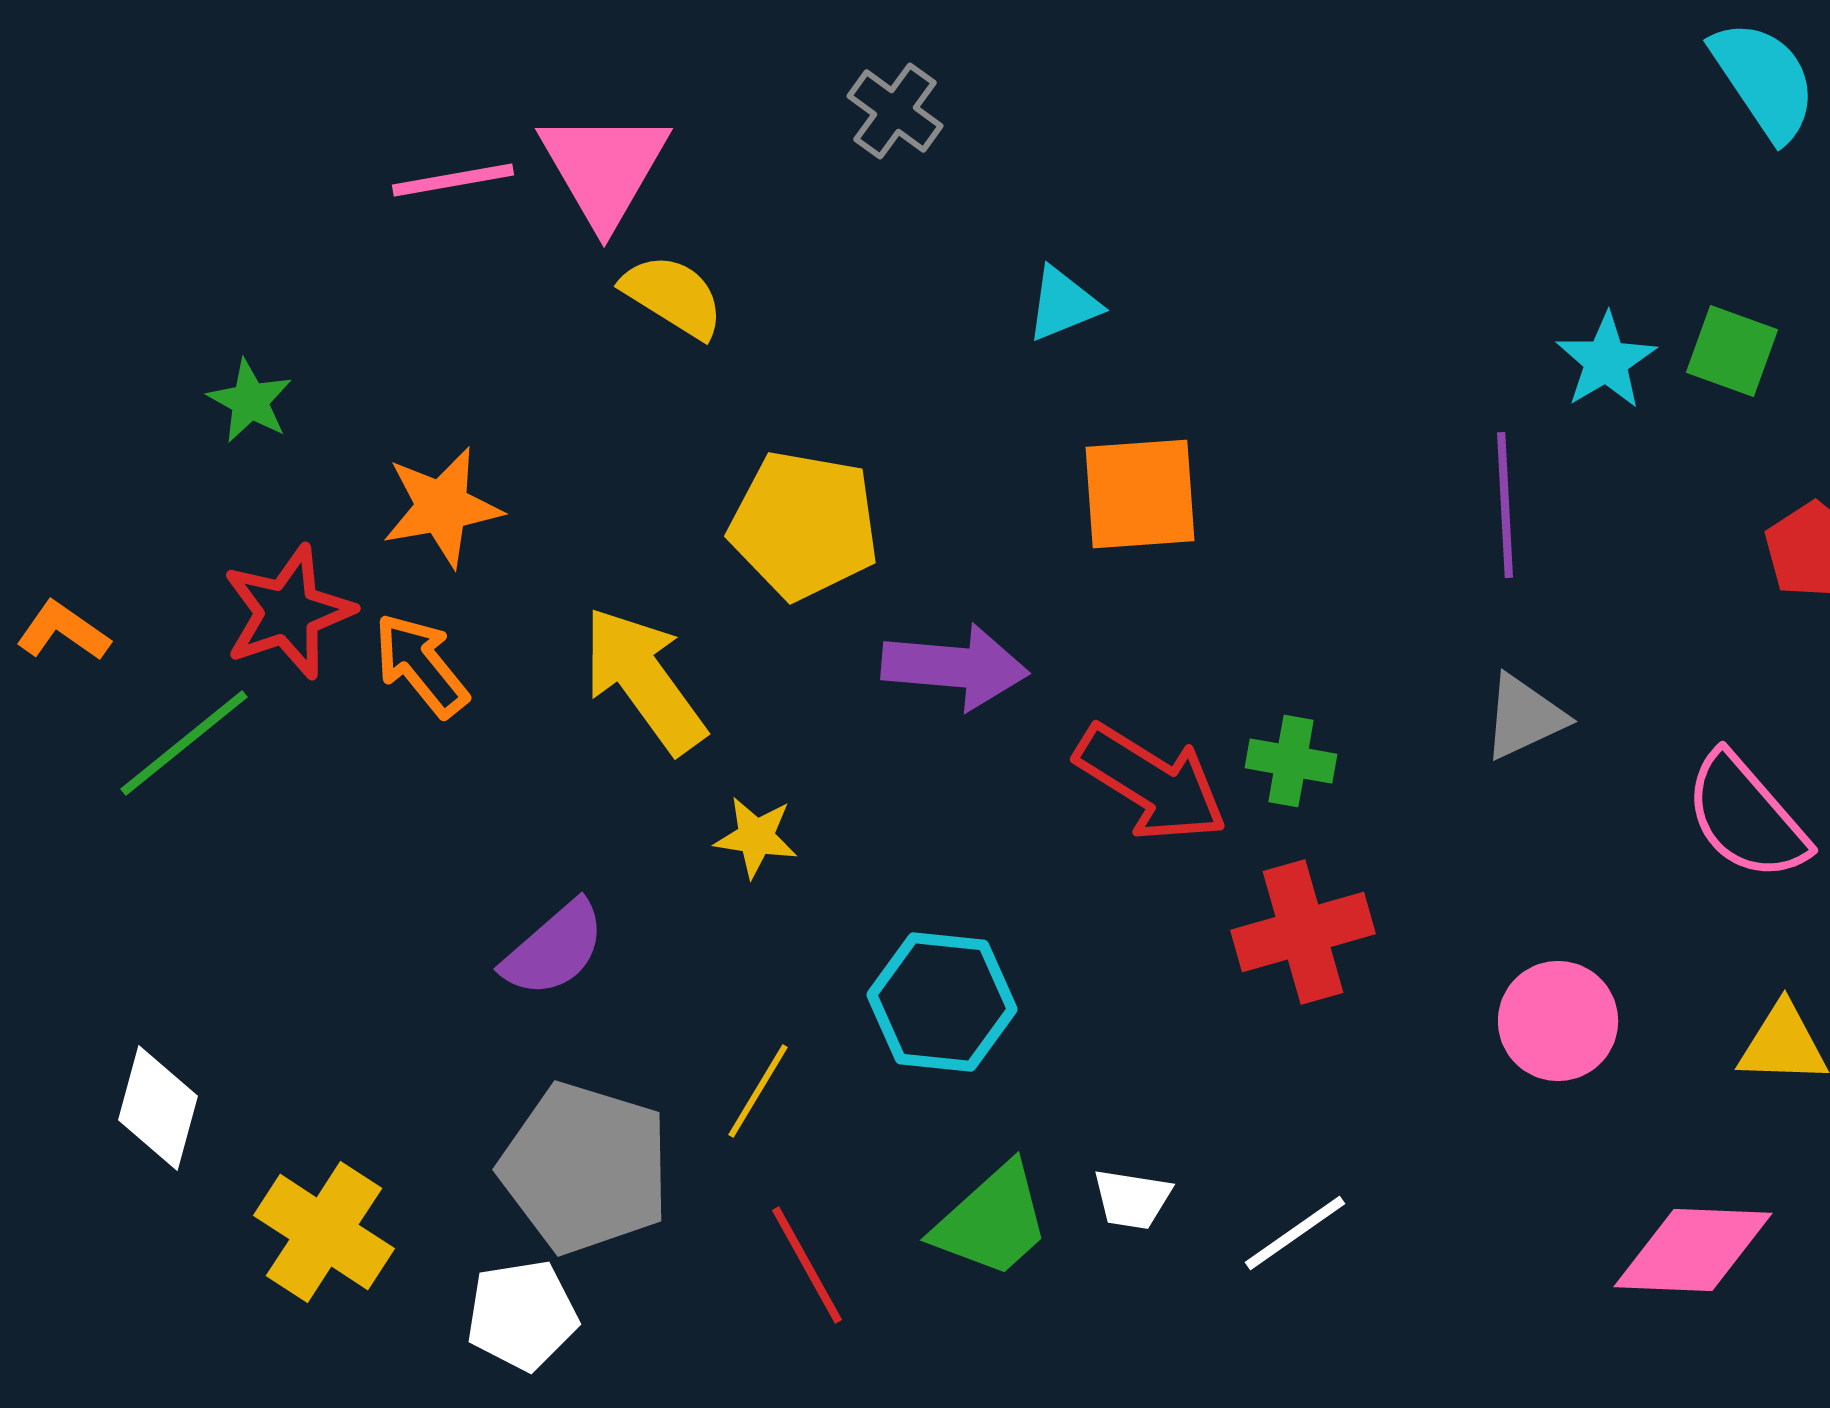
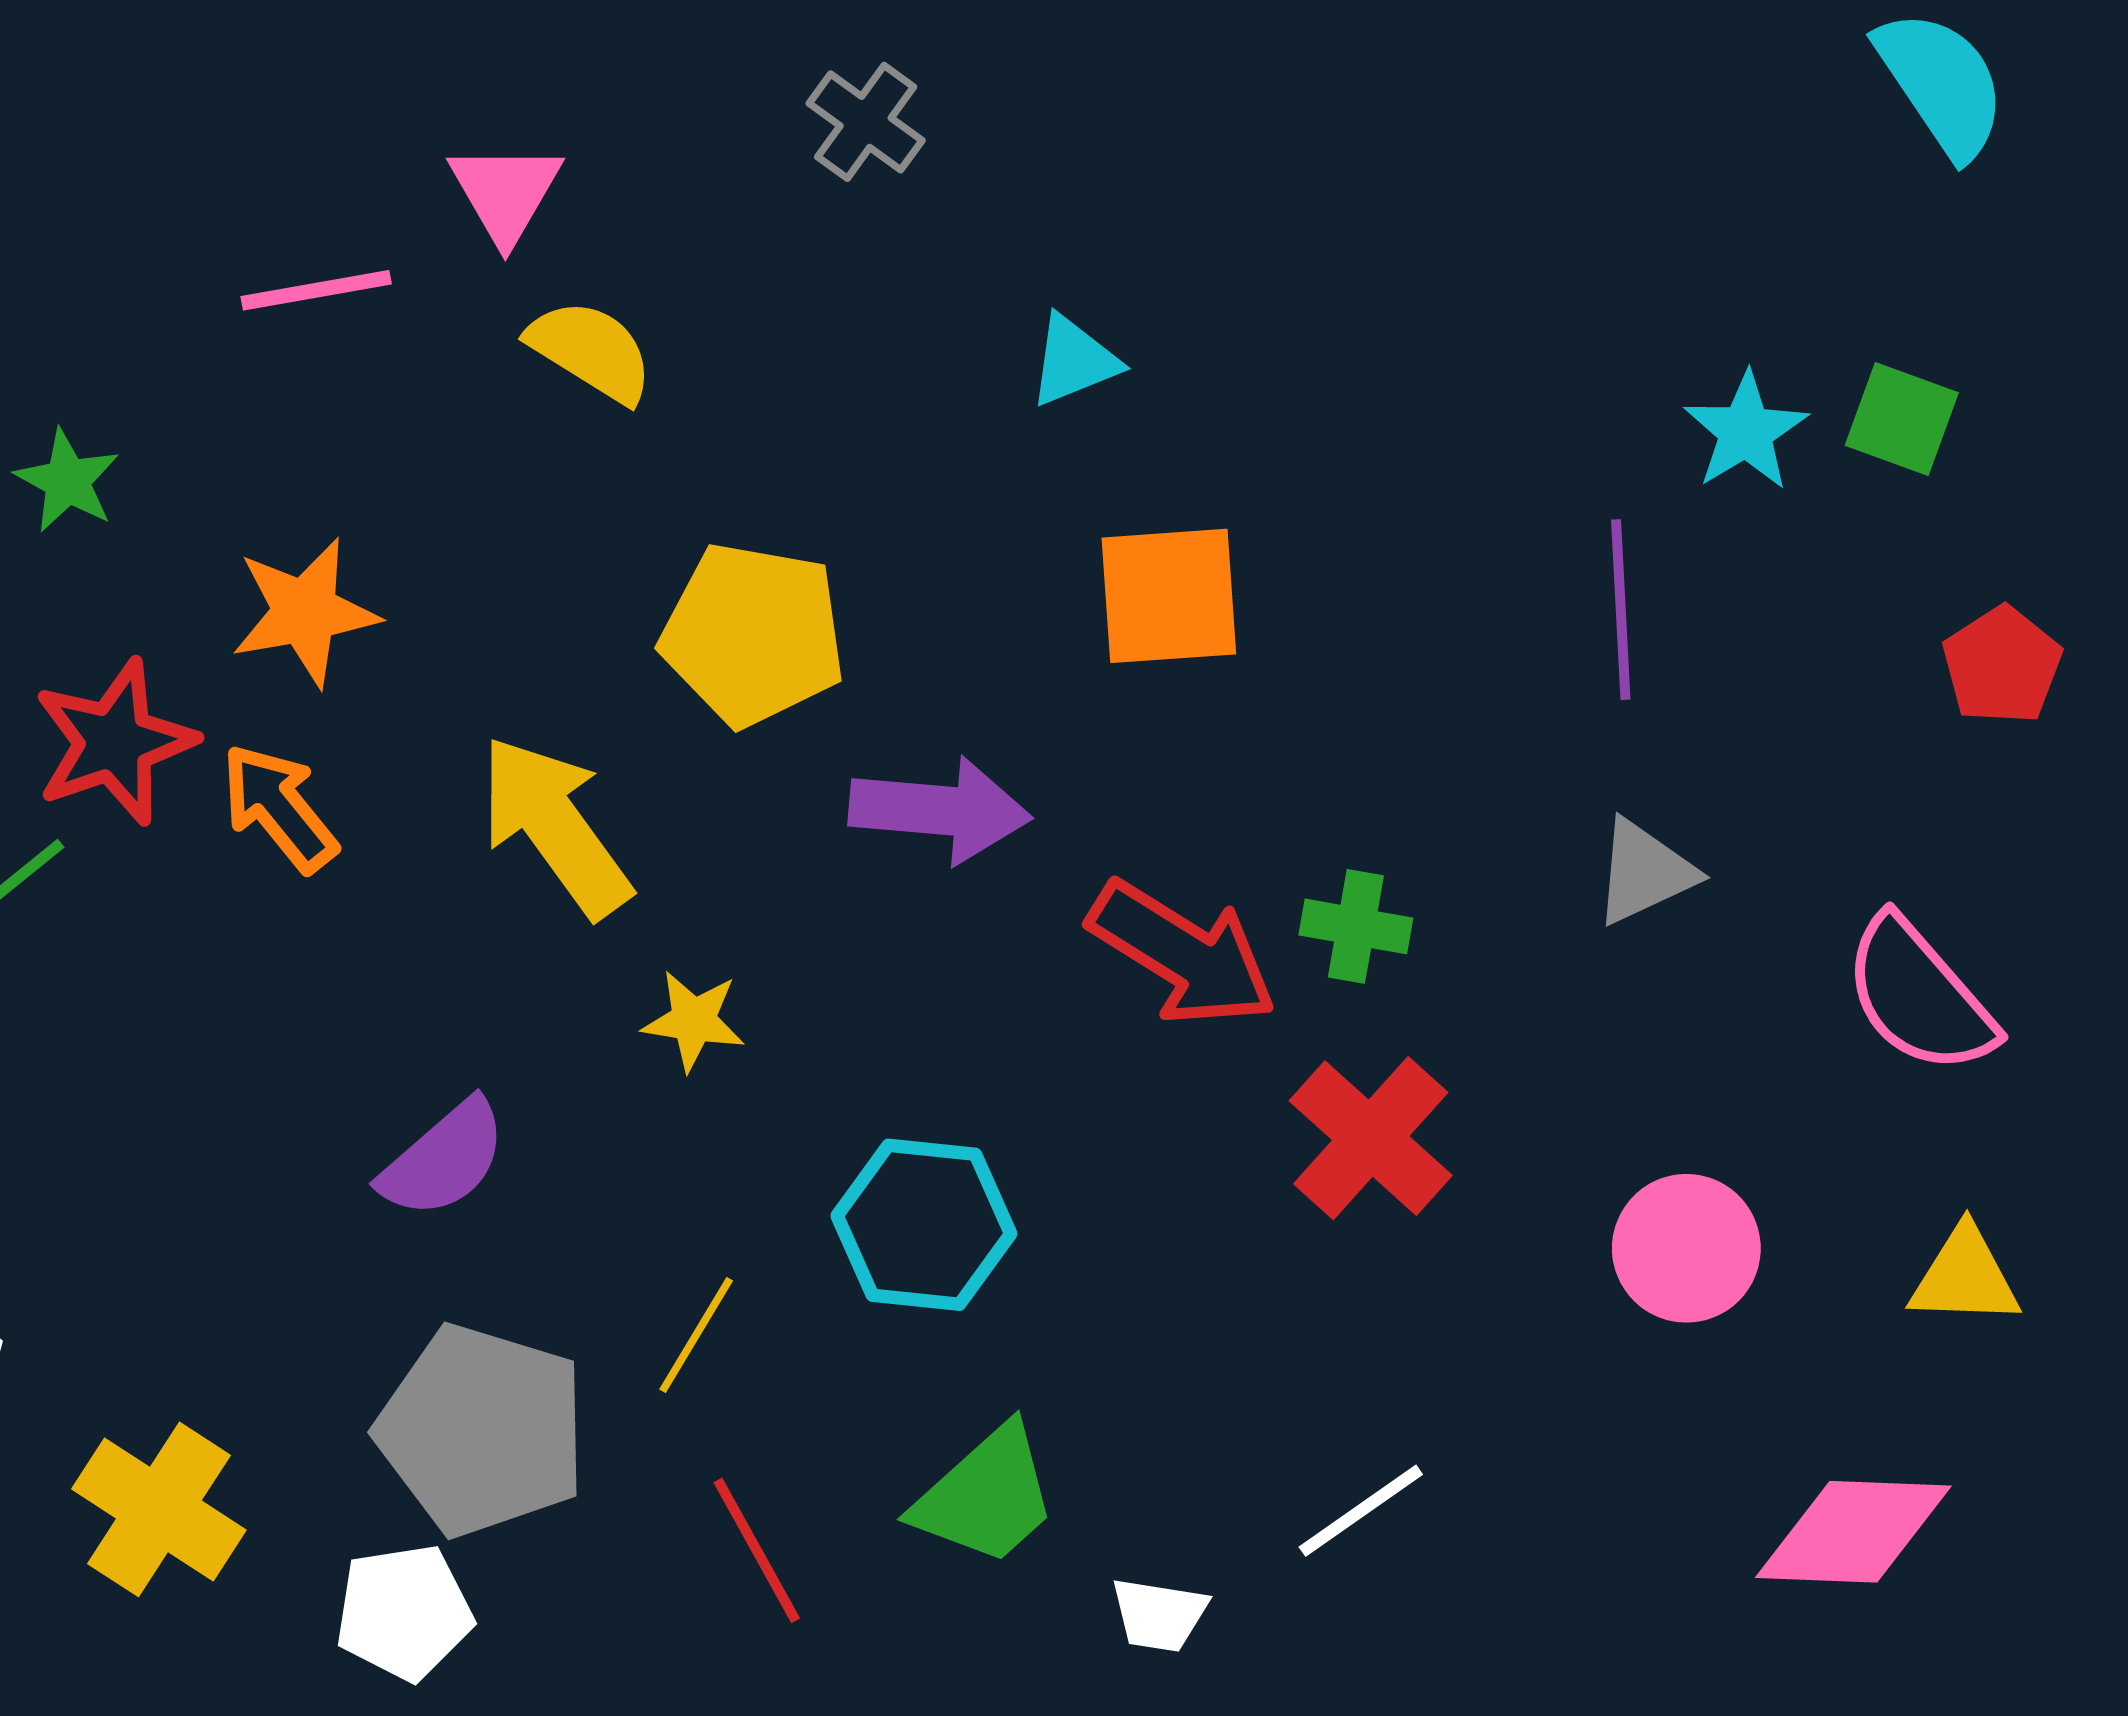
pink triangle: (604, 168) -> (505, 192), size x0.7
pink line: (453, 180) -> (316, 290), moved
red cross: (1303, 932) -> (1371, 1138), turned -32
white trapezoid: (1132, 1199) -> (1159, 1615), moved

